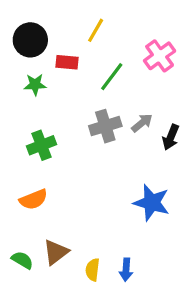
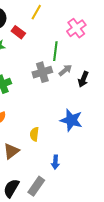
red rectangle: (67, 62) -> (18, 32), turned 32
green line: (112, 77) -> (55, 51), moved, turned -30
yellow semicircle: (93, 270) -> (34, 134), moved

